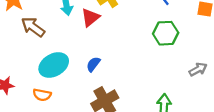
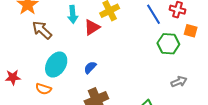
green hexagon: (166, 33) -> (168, 44), moved
cyan ellipse: (54, 65) -> (56, 65), turned -35

